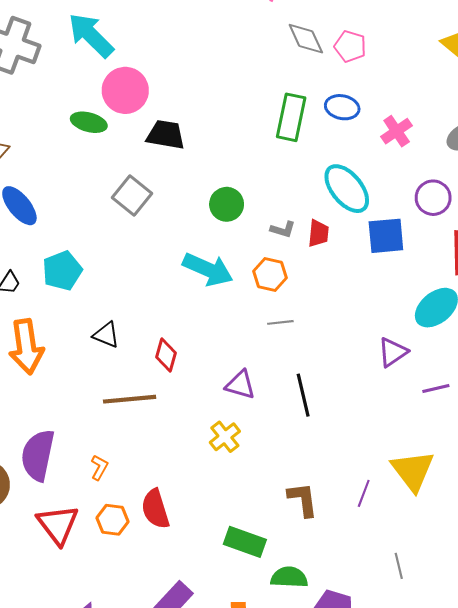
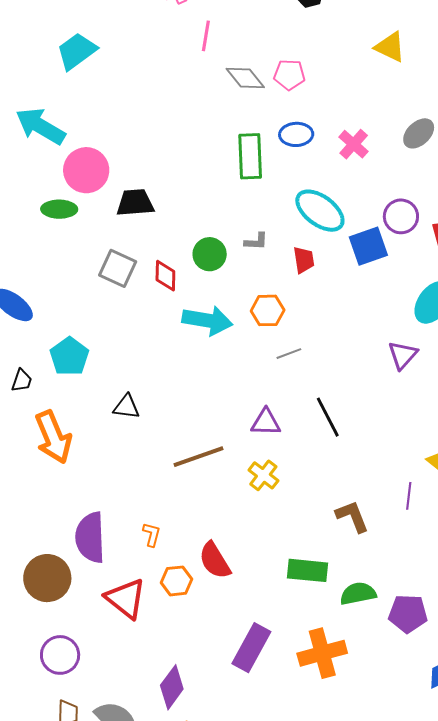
purple circle: (433, 198) -> (401, 216), moved
gray L-shape: (283, 229) -> (256, 241), moved
red diamond: (166, 355) -> (165, 276), moved
brown line: (130, 399) -> (198, 457), moved

